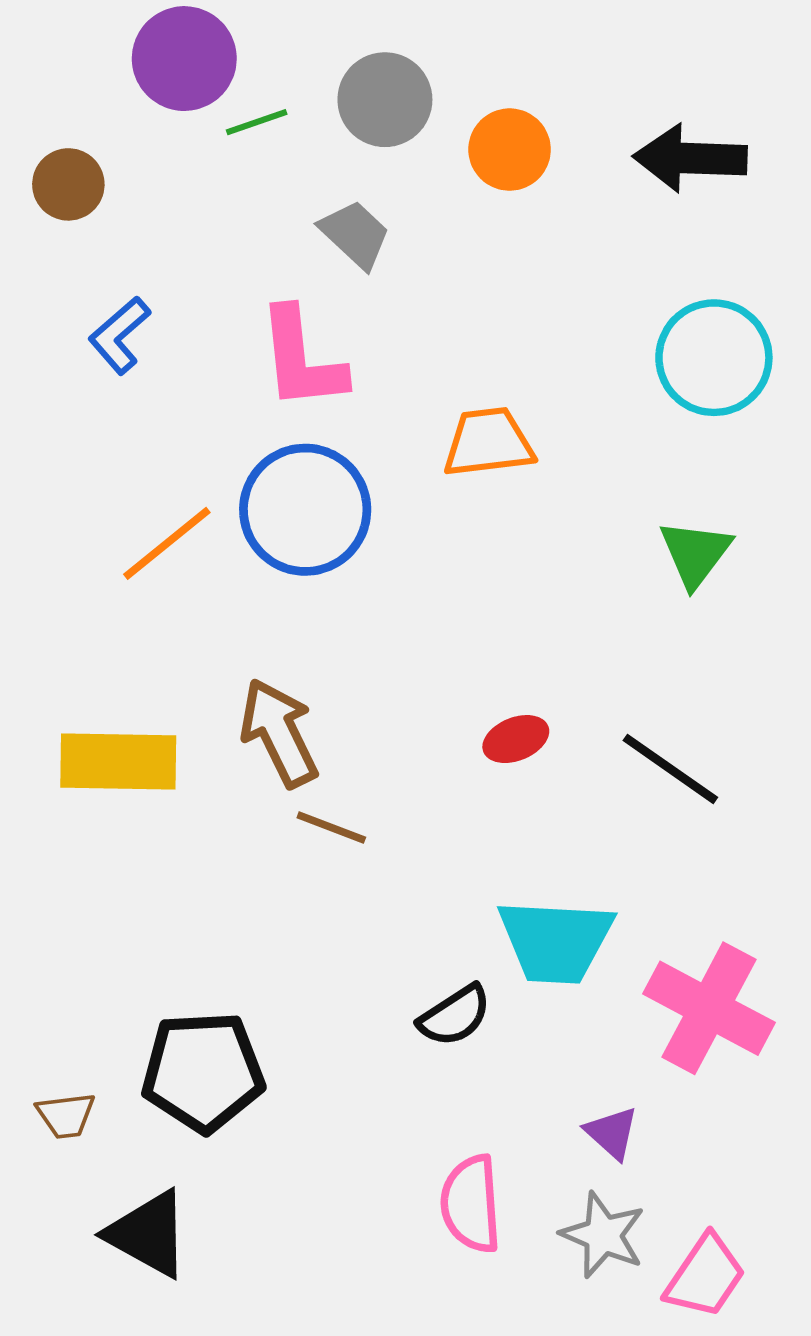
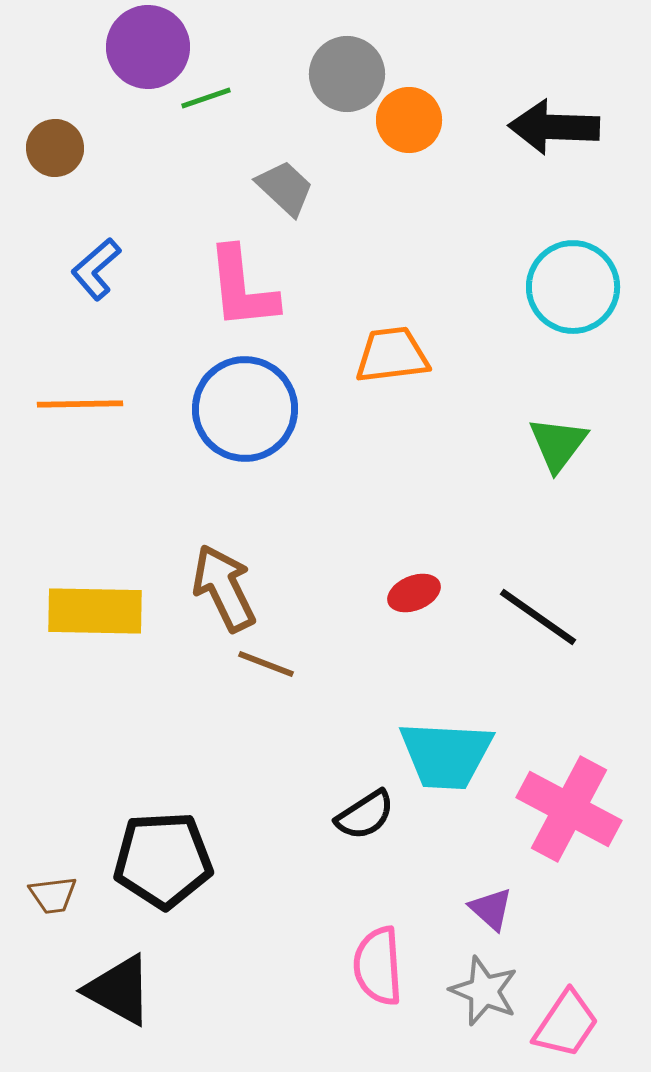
gray circle: (385, 100) -> (347, 74), moved
orange line: (167, 543) -> (80, 404), moved, turned 38

